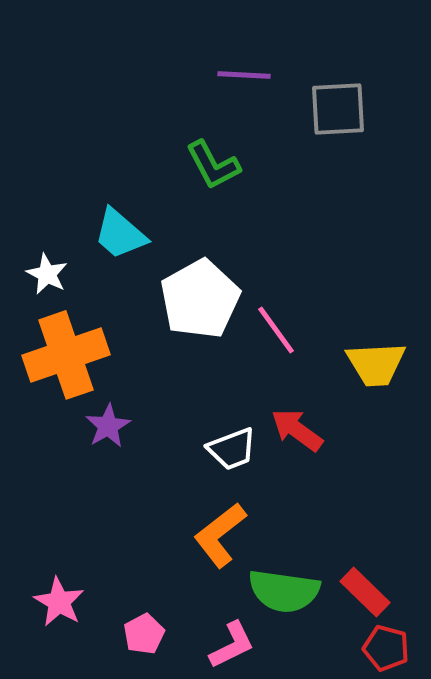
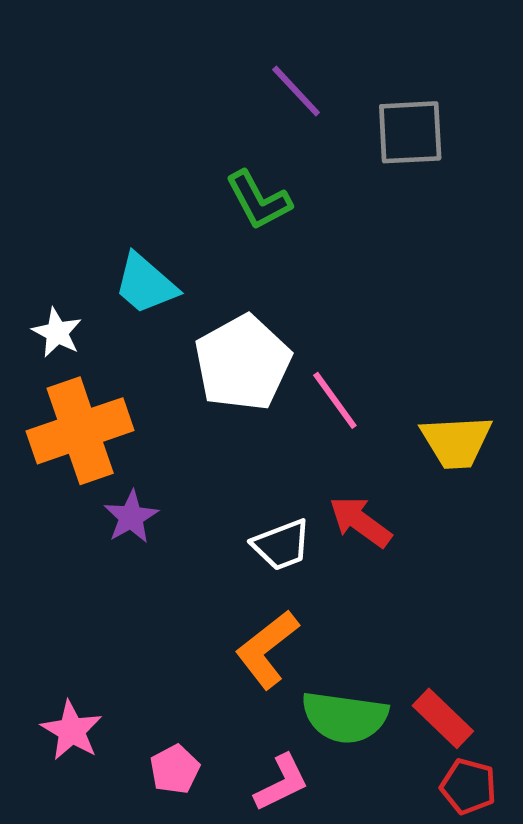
purple line: (244, 75) -> (296, 91), turned 44

